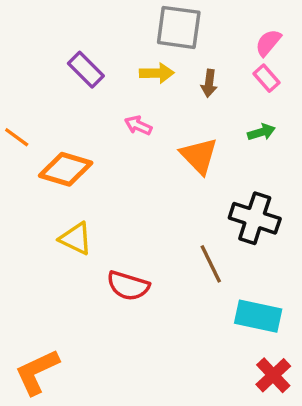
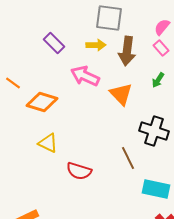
brown arrow: (209, 83) -> (127, 51), size x1.8
pink arrow: (138, 125) -> (85, 76), size x1.8
green arrow: (261, 132) -> (158, 80), turned 140

